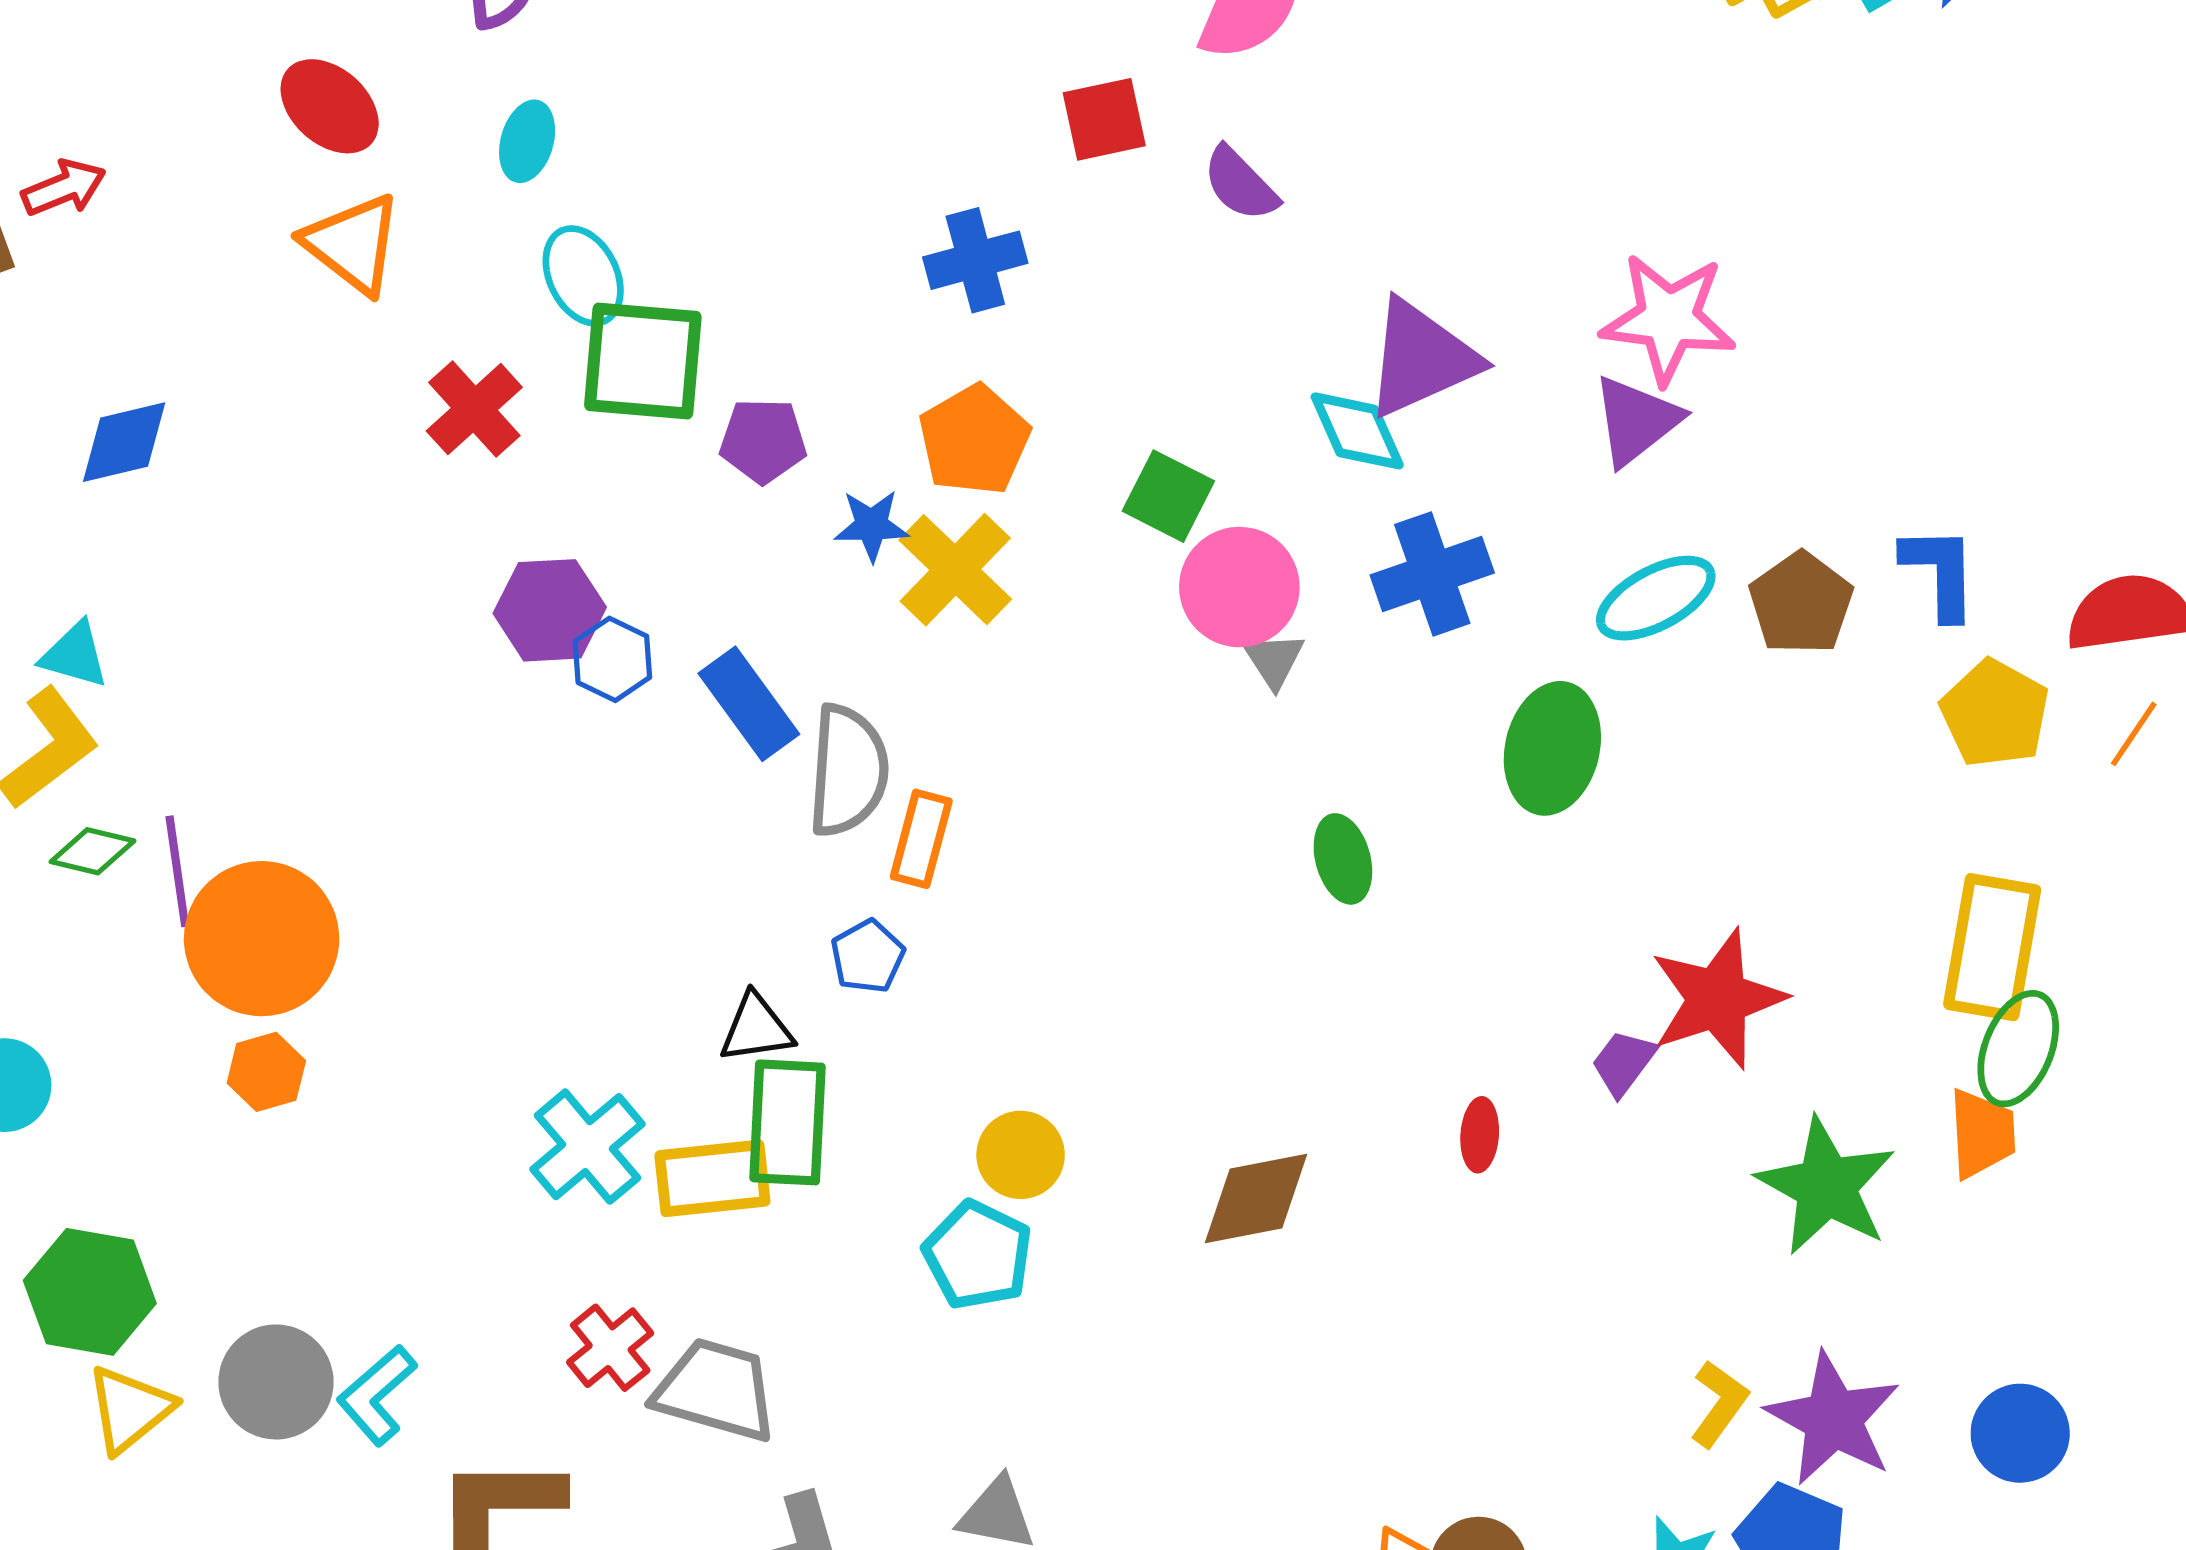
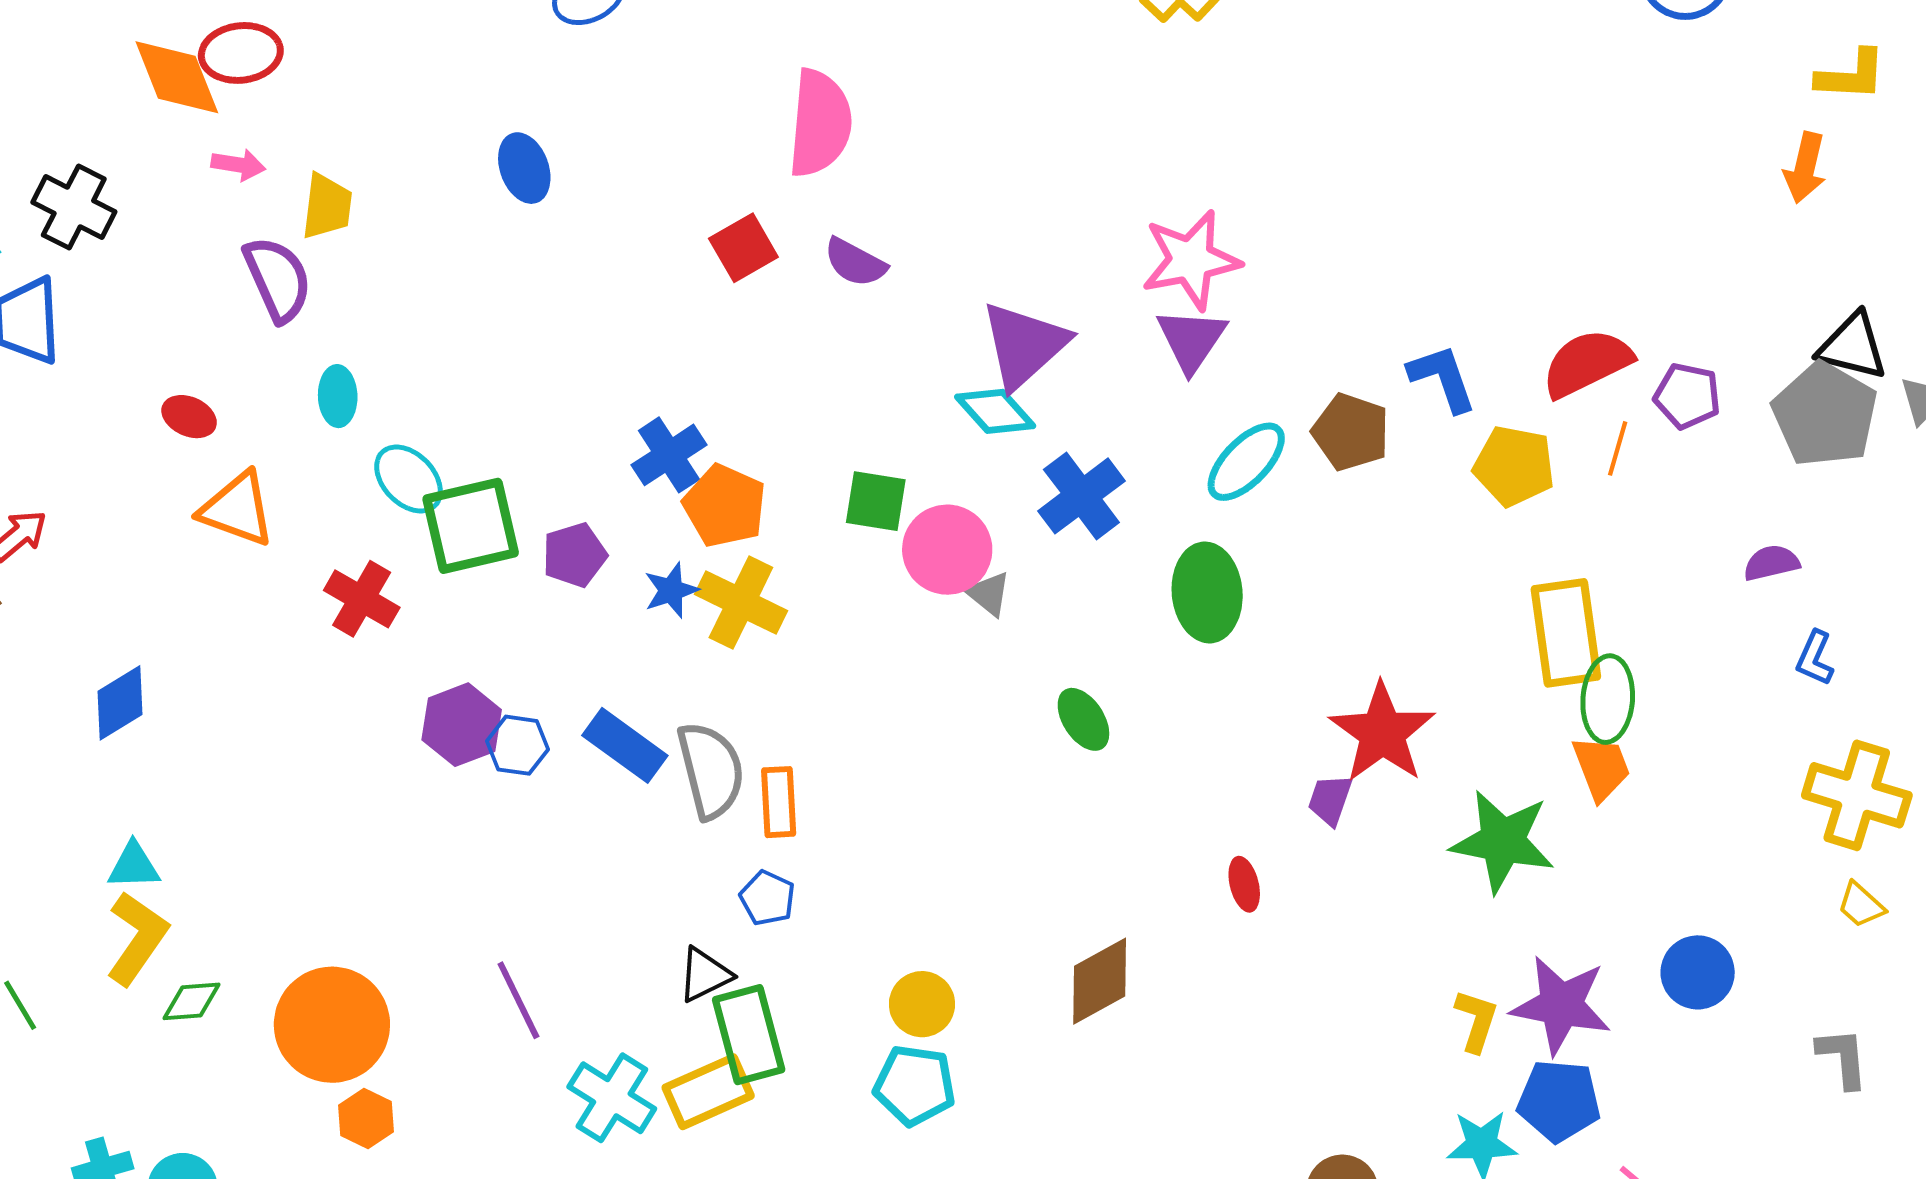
red ellipse: (330, 106) -> (189, 417), size x0.7
blue cross: (975, 260) -> (669, 455), moved
purple line: (177, 871) -> (518, 1000), moved

